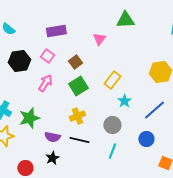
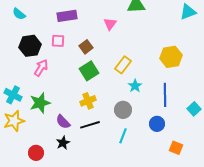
pink square: (47, 56) -> (58, 41), turned -32
pink arrow: (45, 83) -> (41, 68), moved
blue line: (154, 110) -> (165, 95), turned -50
purple semicircle: (52, 137) -> (63, 122), turned 35
black line: (79, 140) -> (90, 125), turned -30

